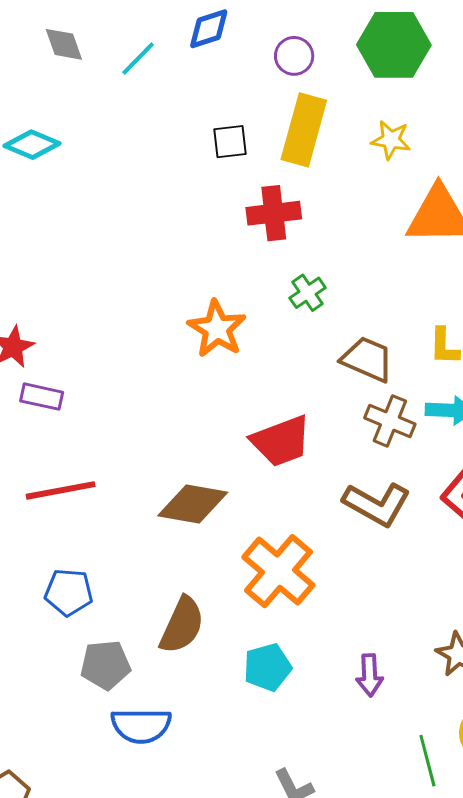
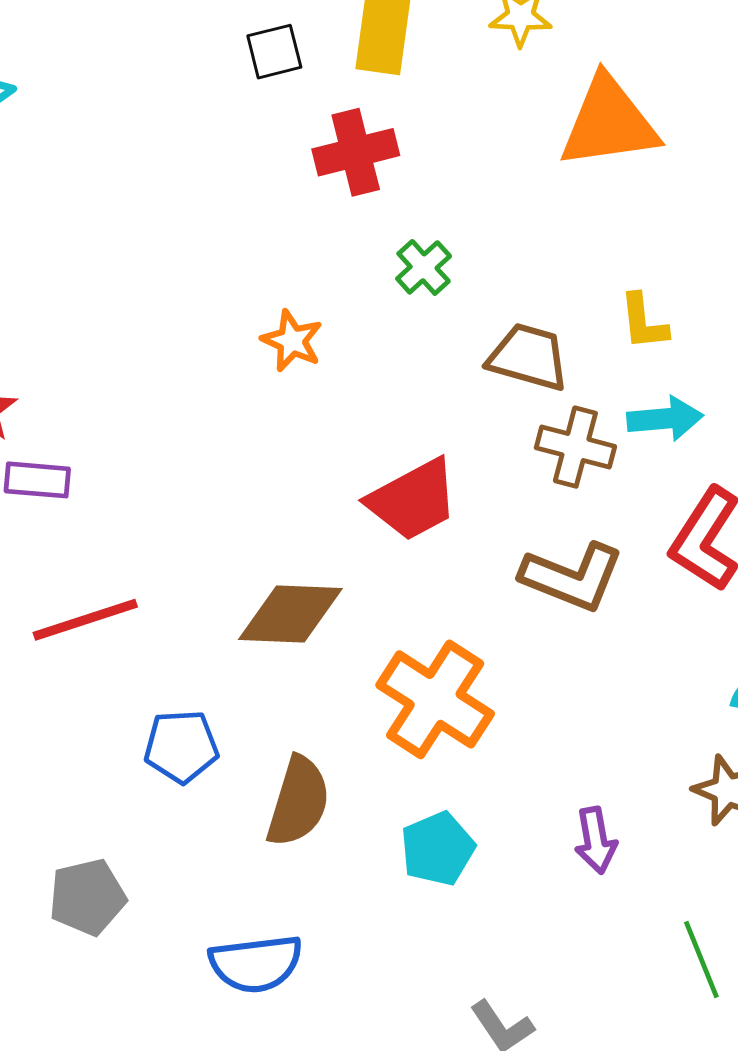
orange star: (217, 329) -> (292, 341), size x0.7
blue pentagon: (69, 592) -> (181, 746), moved
gray pentagon: (105, 665) -> (87, 897), moved

